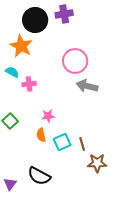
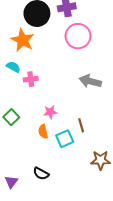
pink circle: (75, 61) -> (78, 36), moved
brown line: (82, 144) -> (81, 125), moved
black semicircle: (39, 176) -> (41, 174), size x0.7

